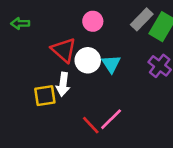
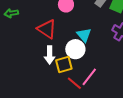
white circle: (88, 60) -> (75, 49), moved
yellow square: (45, 96) -> (64, 65), moved

